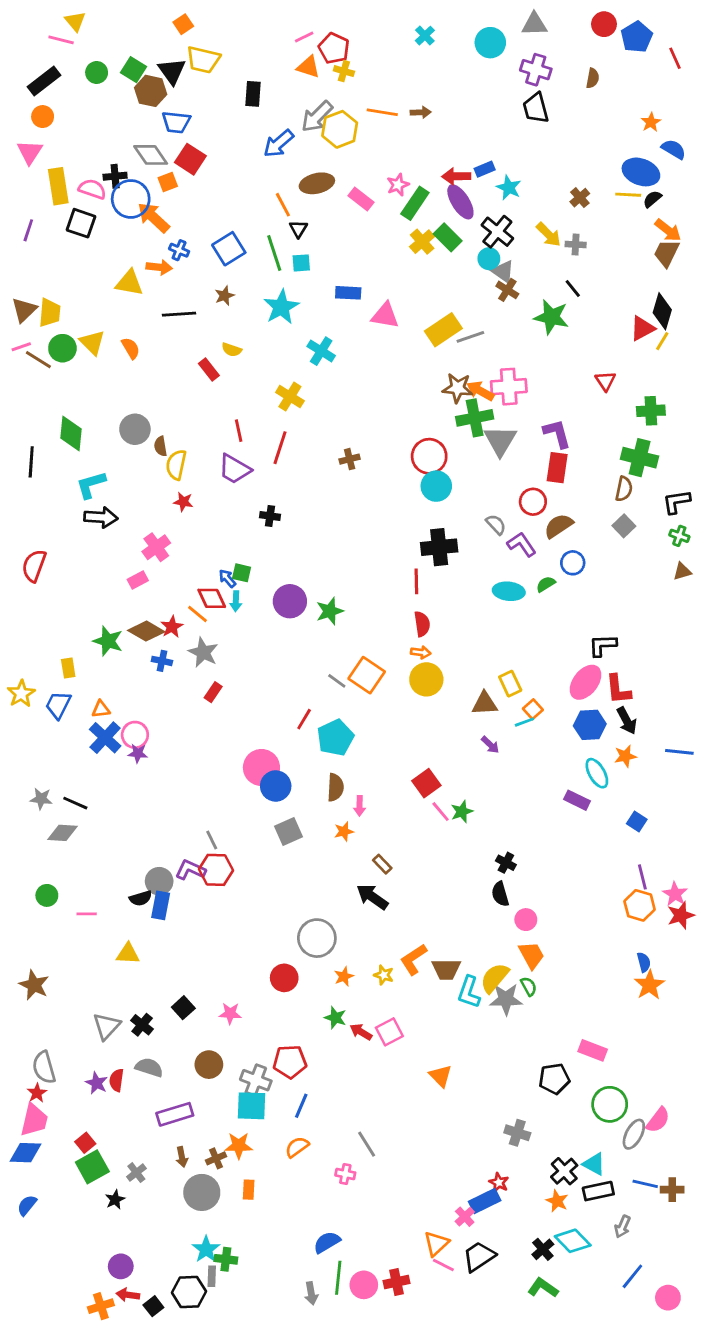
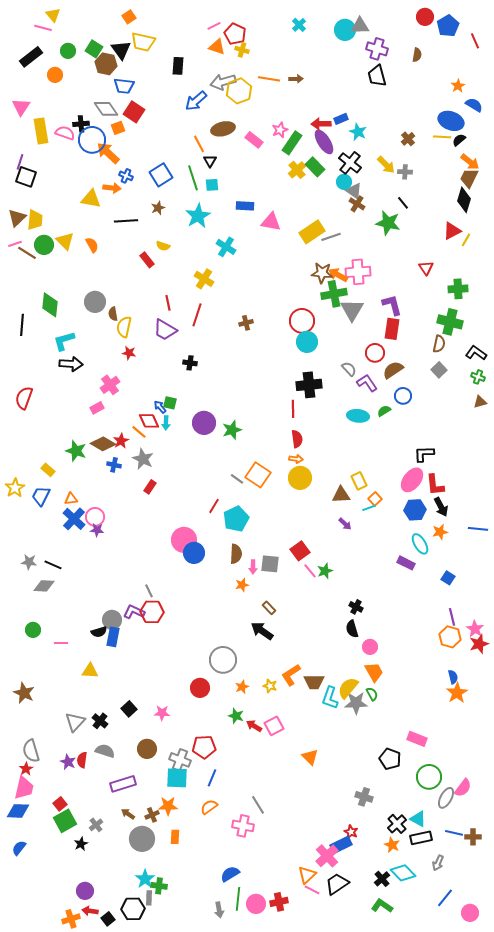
gray triangle: (534, 24) -> (360, 26), moved
orange circle: (43, 117) -> (55, 75), moved
gray arrow: (317, 117) -> (223, 82), turned 30
black square: (81, 223) -> (26, 177), moved
black diamond: (662, 311) -> (464, 200), moved
black L-shape: (676, 502) -> (476, 353), turned 45
yellow rectangle: (68, 668) -> (48, 470), turned -40
gray square: (288, 831) -> (270, 564), moved, turned 30
black pentagon: (554, 1079) -> (390, 759), turned 30
brown arrow: (182, 1157) -> (128, 814), turned 136
pink cross: (345, 1174) -> (243, 826), size x1.5
pink cross: (465, 1217) -> (327, 856), size x1.6

